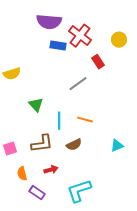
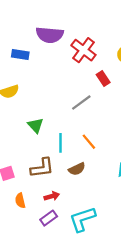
blue rectangle: (58, 46) -> (20, 55), moved
orange line: (85, 120) -> (89, 142), turned 35
purple rectangle: (37, 193) -> (49, 218), moved, turned -70

